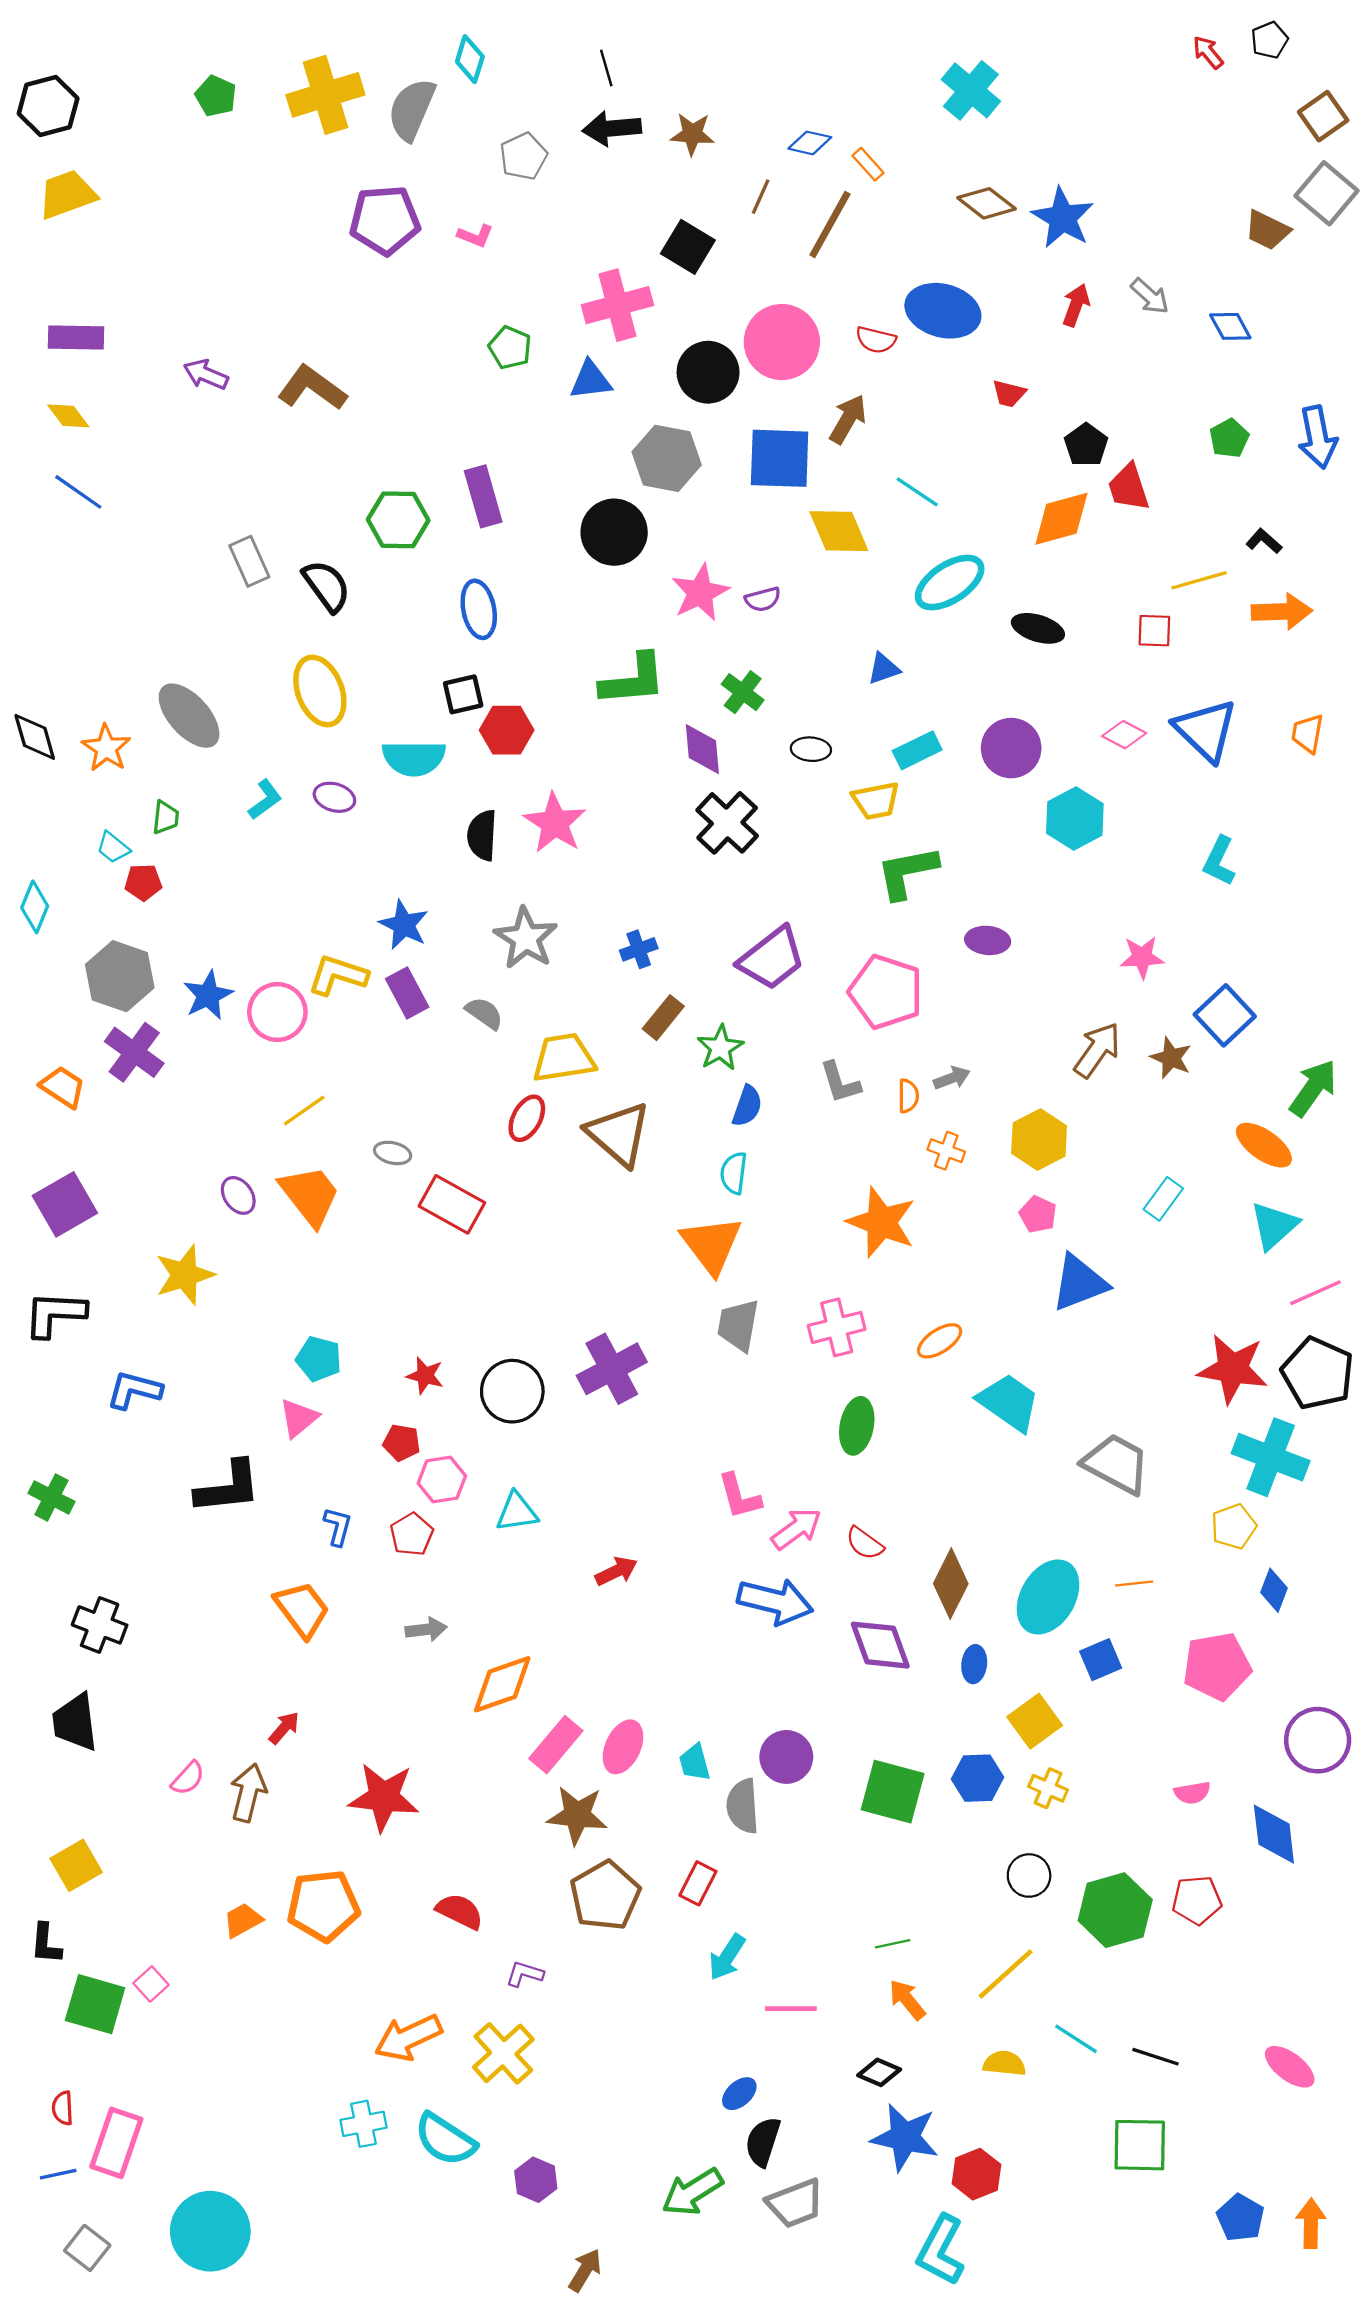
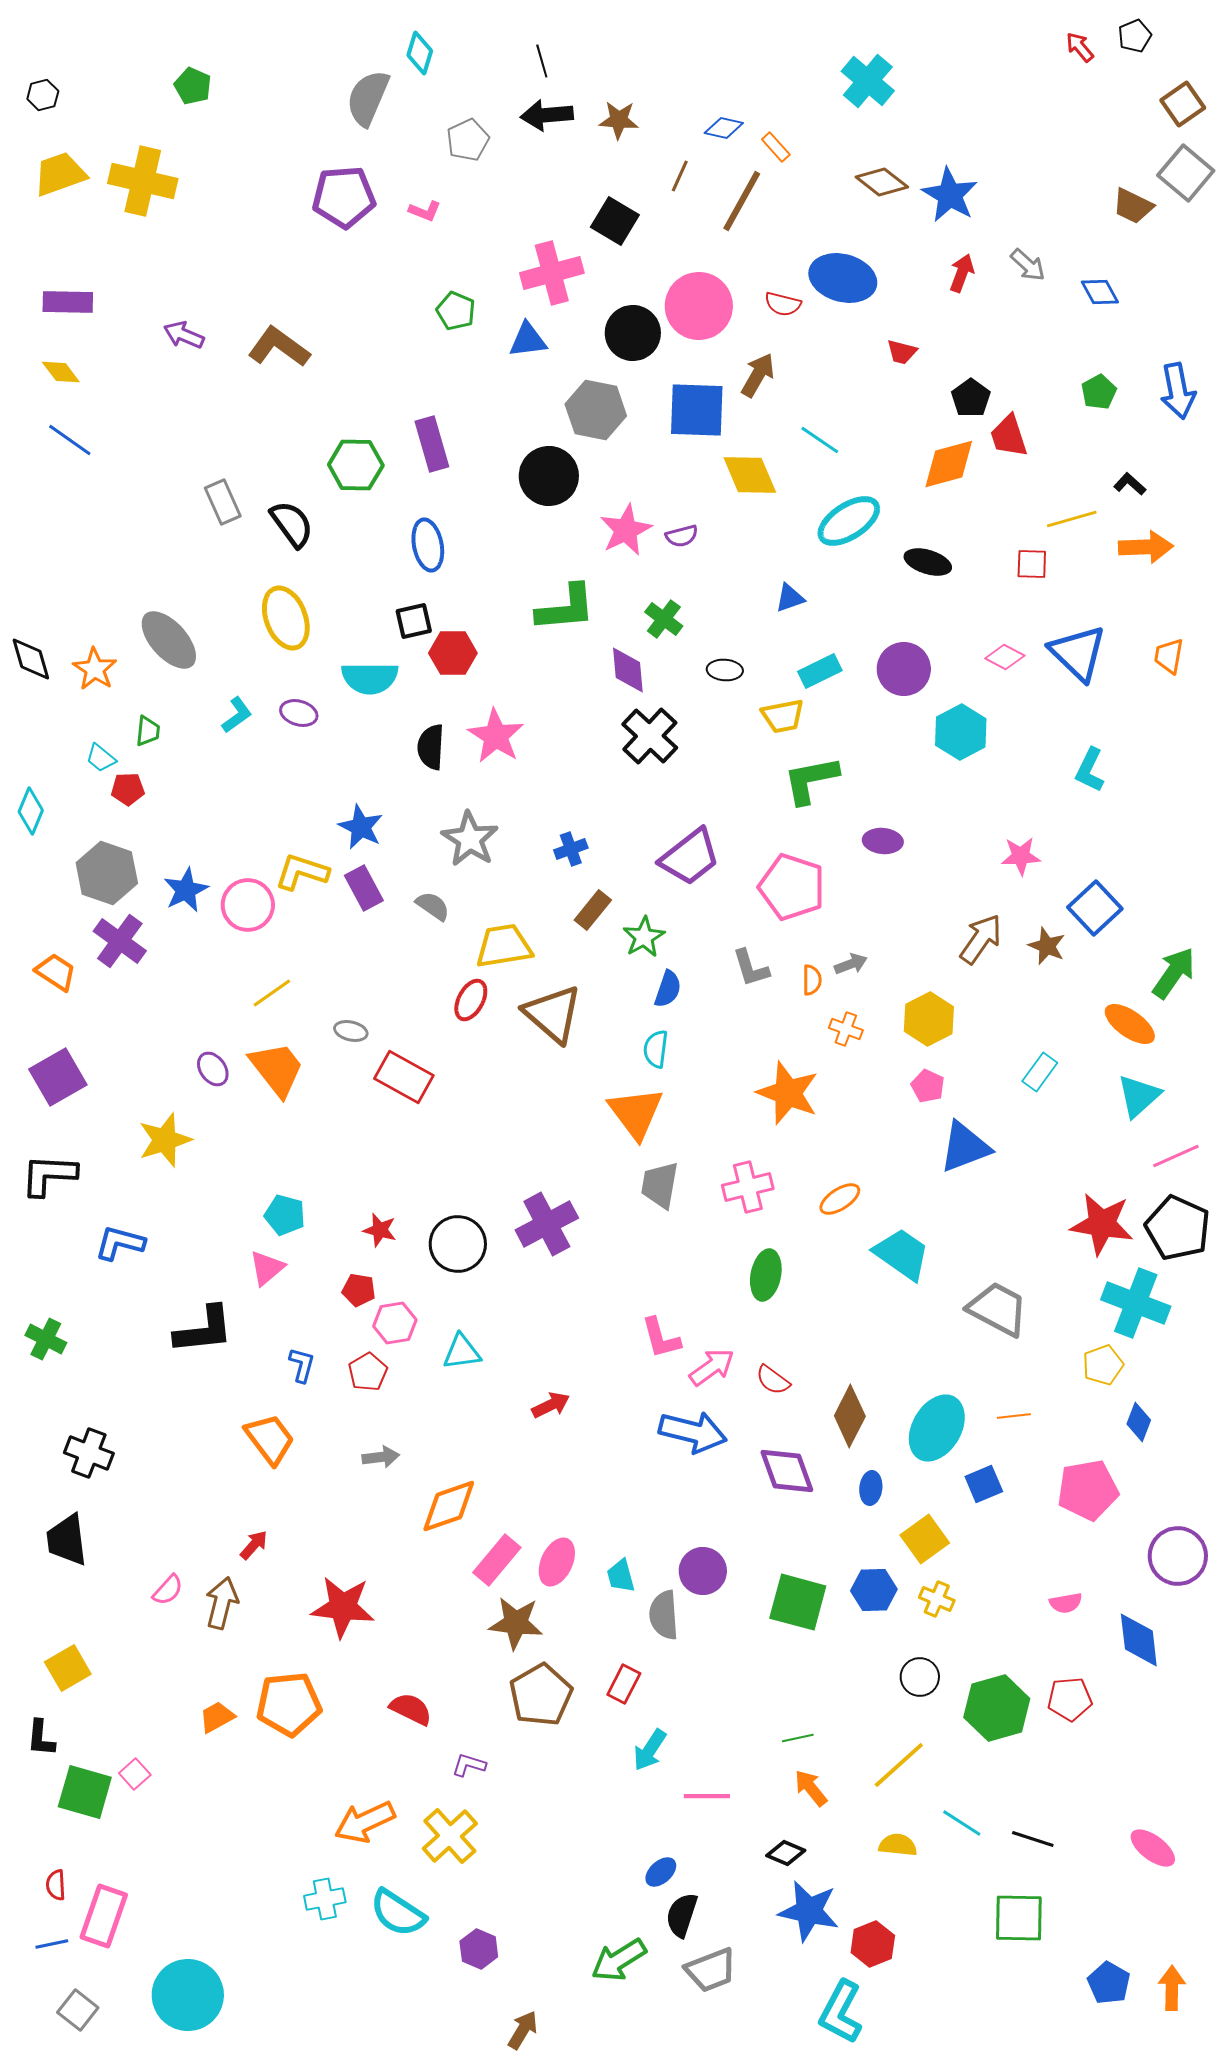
yellow cross: (325, 95) -> (143, 181), moved, turned 30
black hexagon: (48, 106) -> (43, 95), size x0.6

